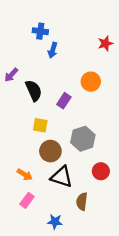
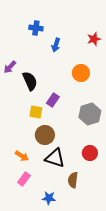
blue arrow: (53, 50) -> (56, 45), moved
purple rectangle: (64, 101) -> (53, 100), moved
gray hexagon: (83, 139) -> (90, 114), moved

